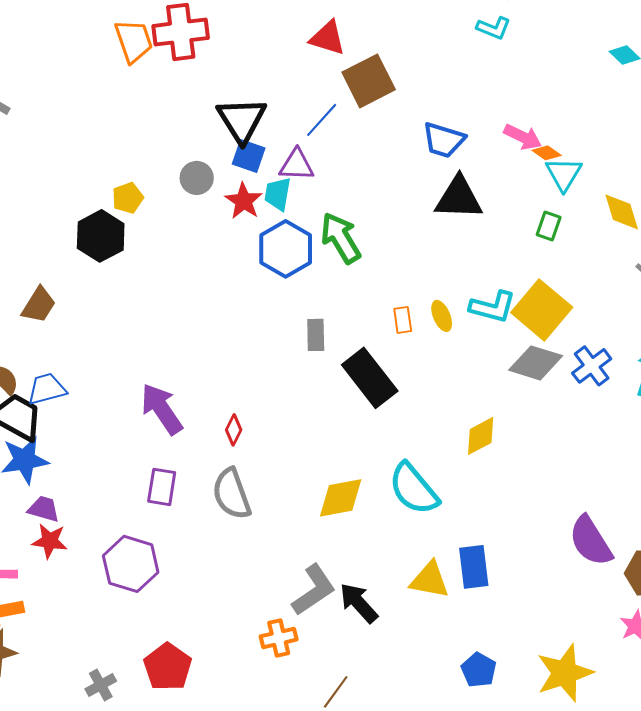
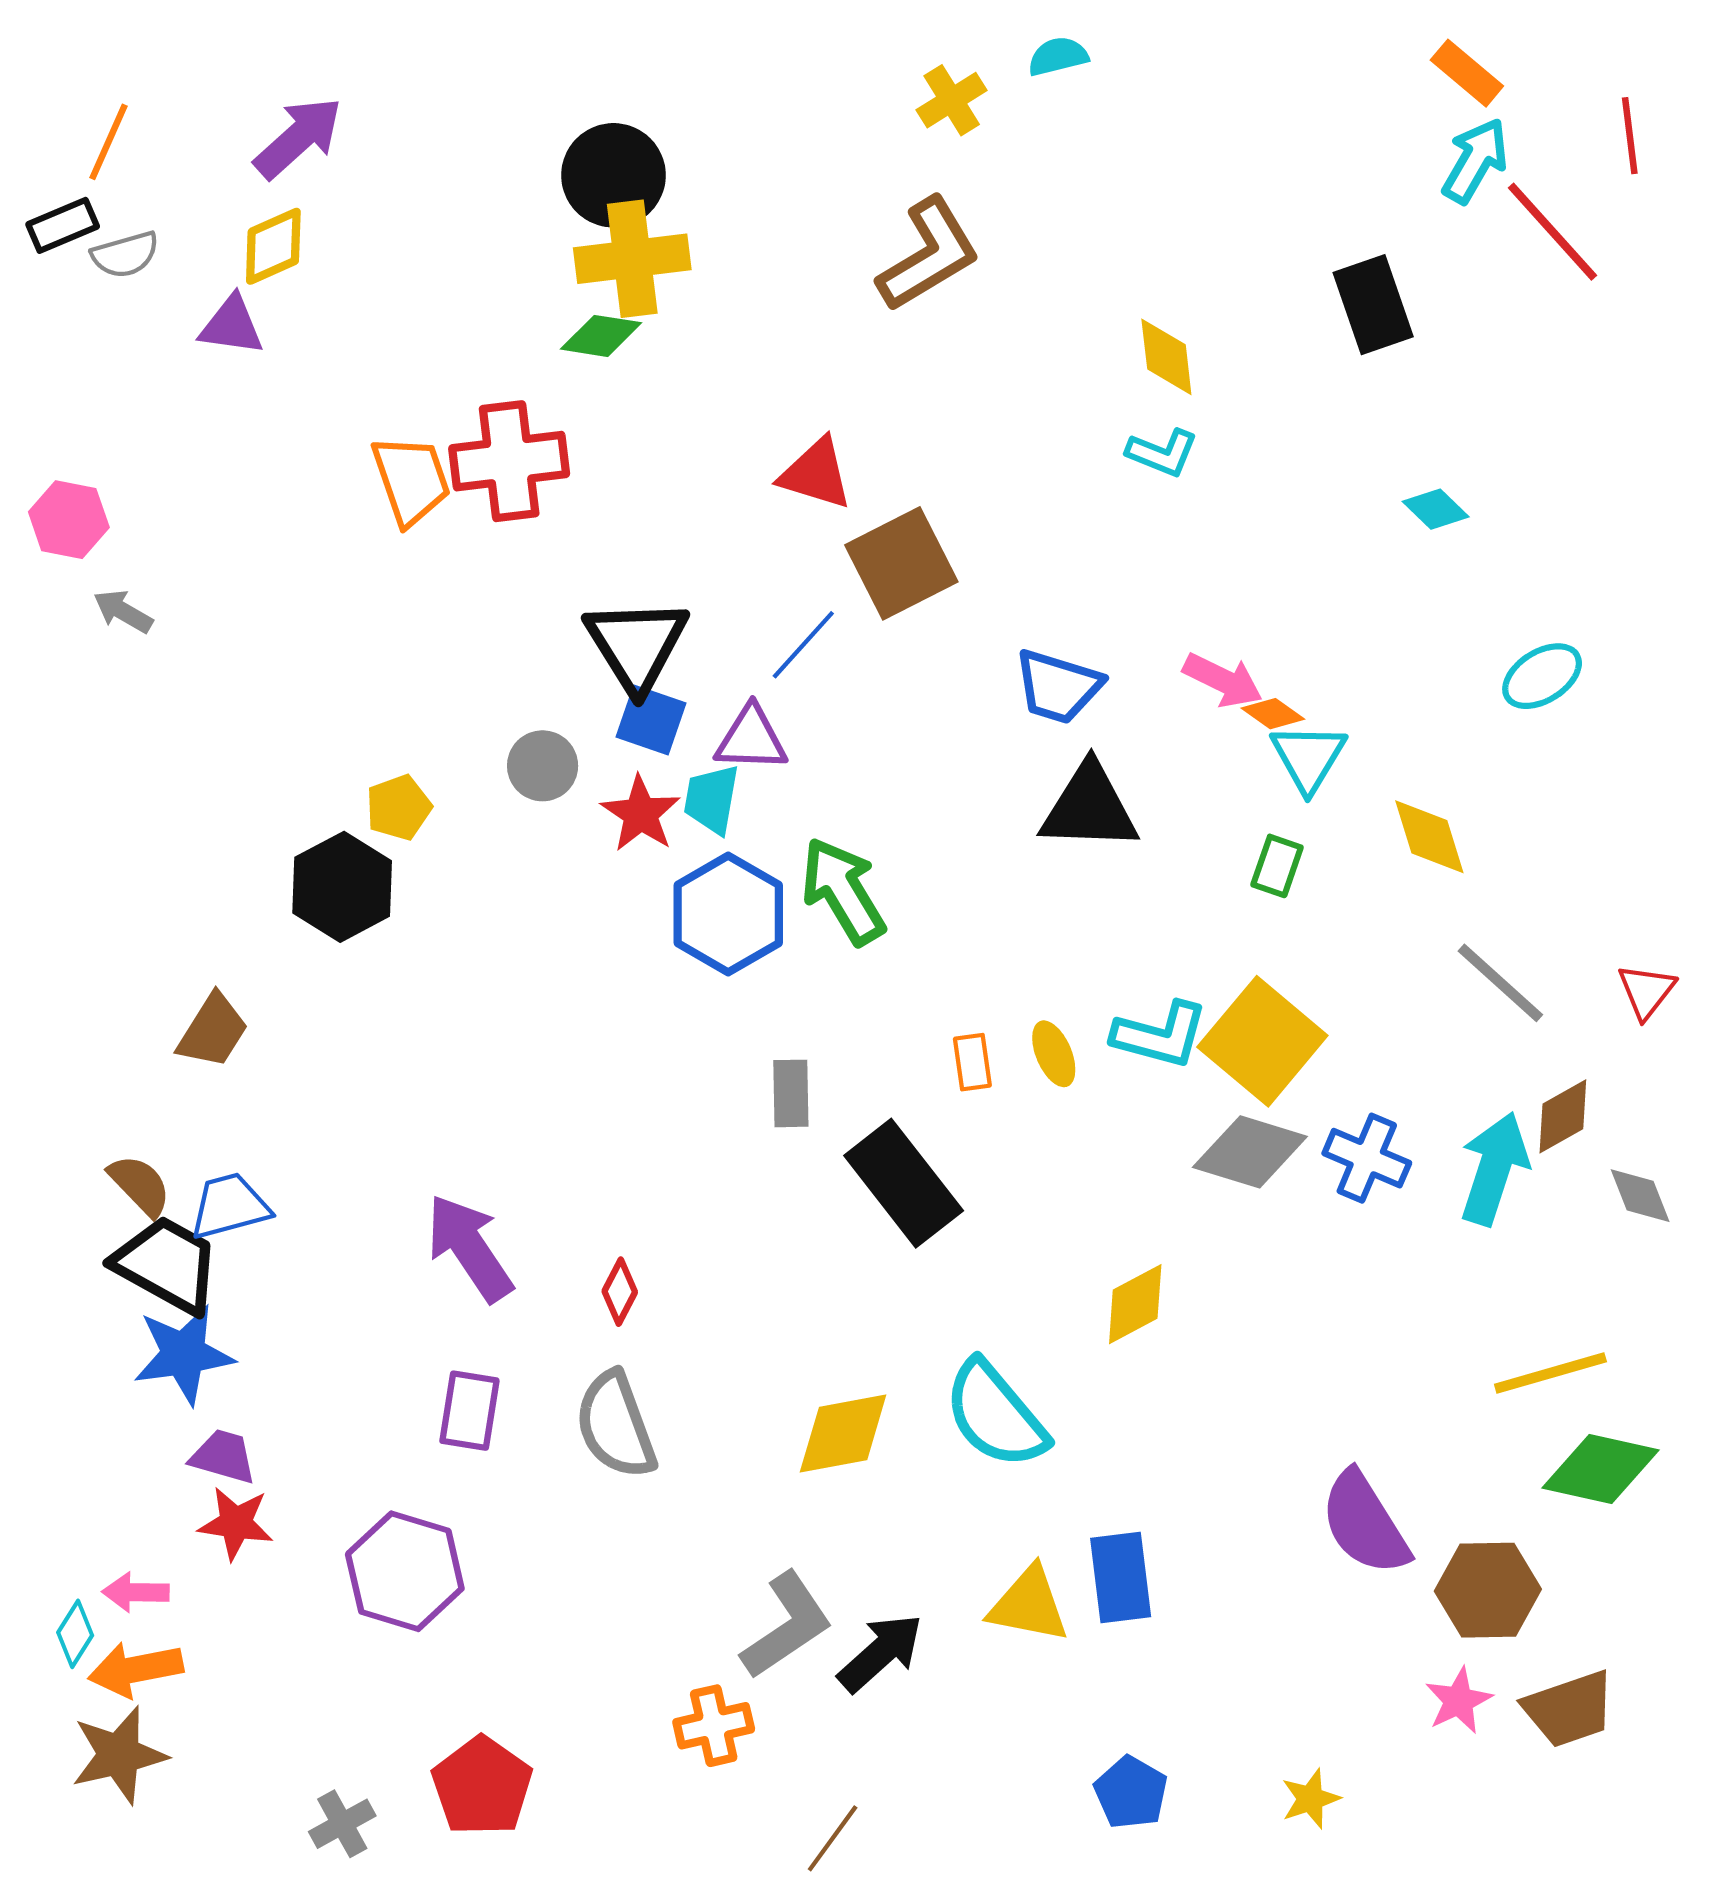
blue cross: (592, 366) -> (1367, 1158), turned -30
black arrow: (359, 603) -> (881, 1653), turned 90
yellow star: (565, 673) -> (1310, 1799), size x0.5

